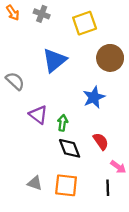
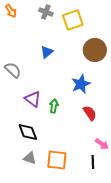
gray cross: (42, 14) -> (46, 12), moved
blue triangle: (54, 60) -> (47, 52), size x0.6
red semicircle: (101, 141) -> (90, 113), moved
black diamond: (70, 148) -> (28, 132), moved

